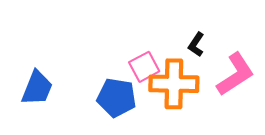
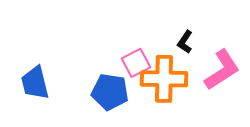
blue trapezoid: (37, 88) -> (35, 83), turned 144

